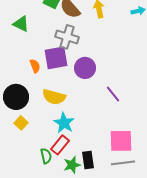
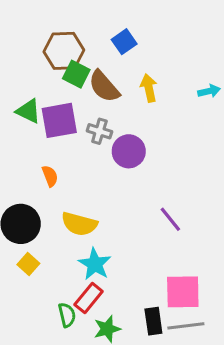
gray cross: (67, 37) -> (99, 131), size x0.7
purple square: (56, 58) -> (59, 120), moved
purple circle: (85, 68) -> (129, 151), moved
black rectangle: (88, 160) -> (153, 321), moved

